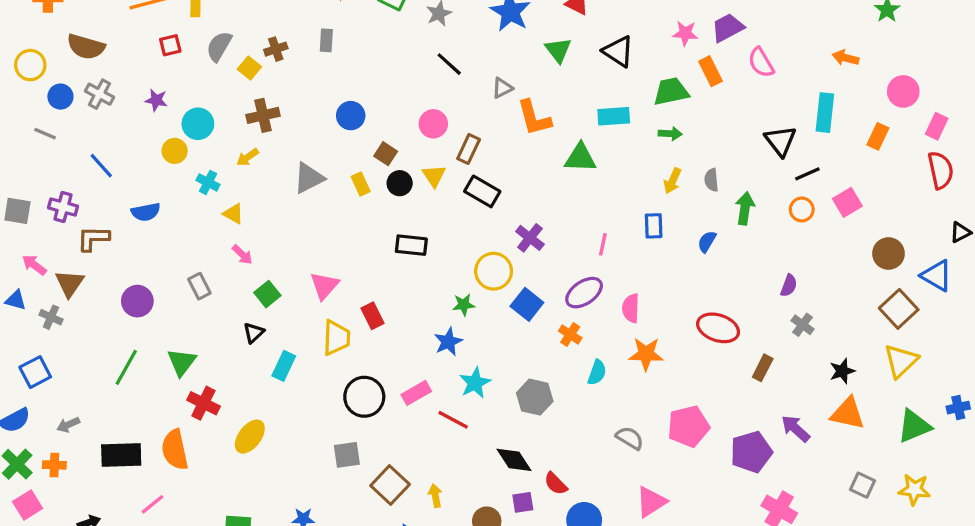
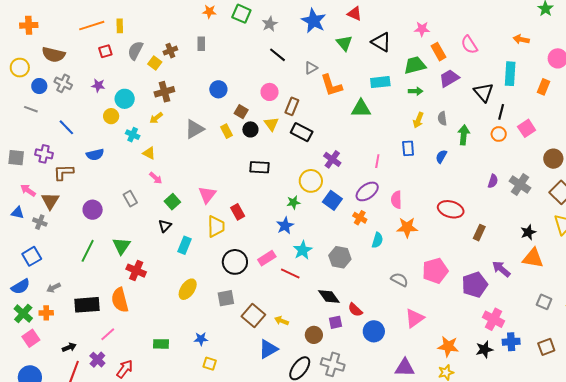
purple trapezoid: (728, 28) -> (449, 78), moved
black line: (807, 174) -> (501, 112), turned -49
gray cross: (803, 325) -> (520, 184), moved, size x1.5
yellow ellipse: (250, 437) -> (188, 289), moved
yellow arrow: (435, 496) -> (281, 321), turned -56

